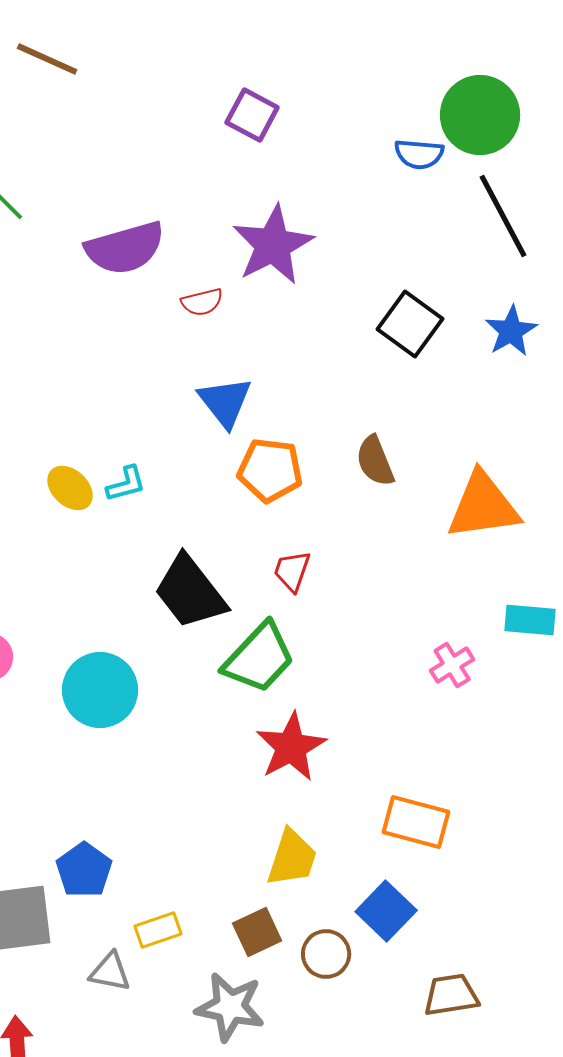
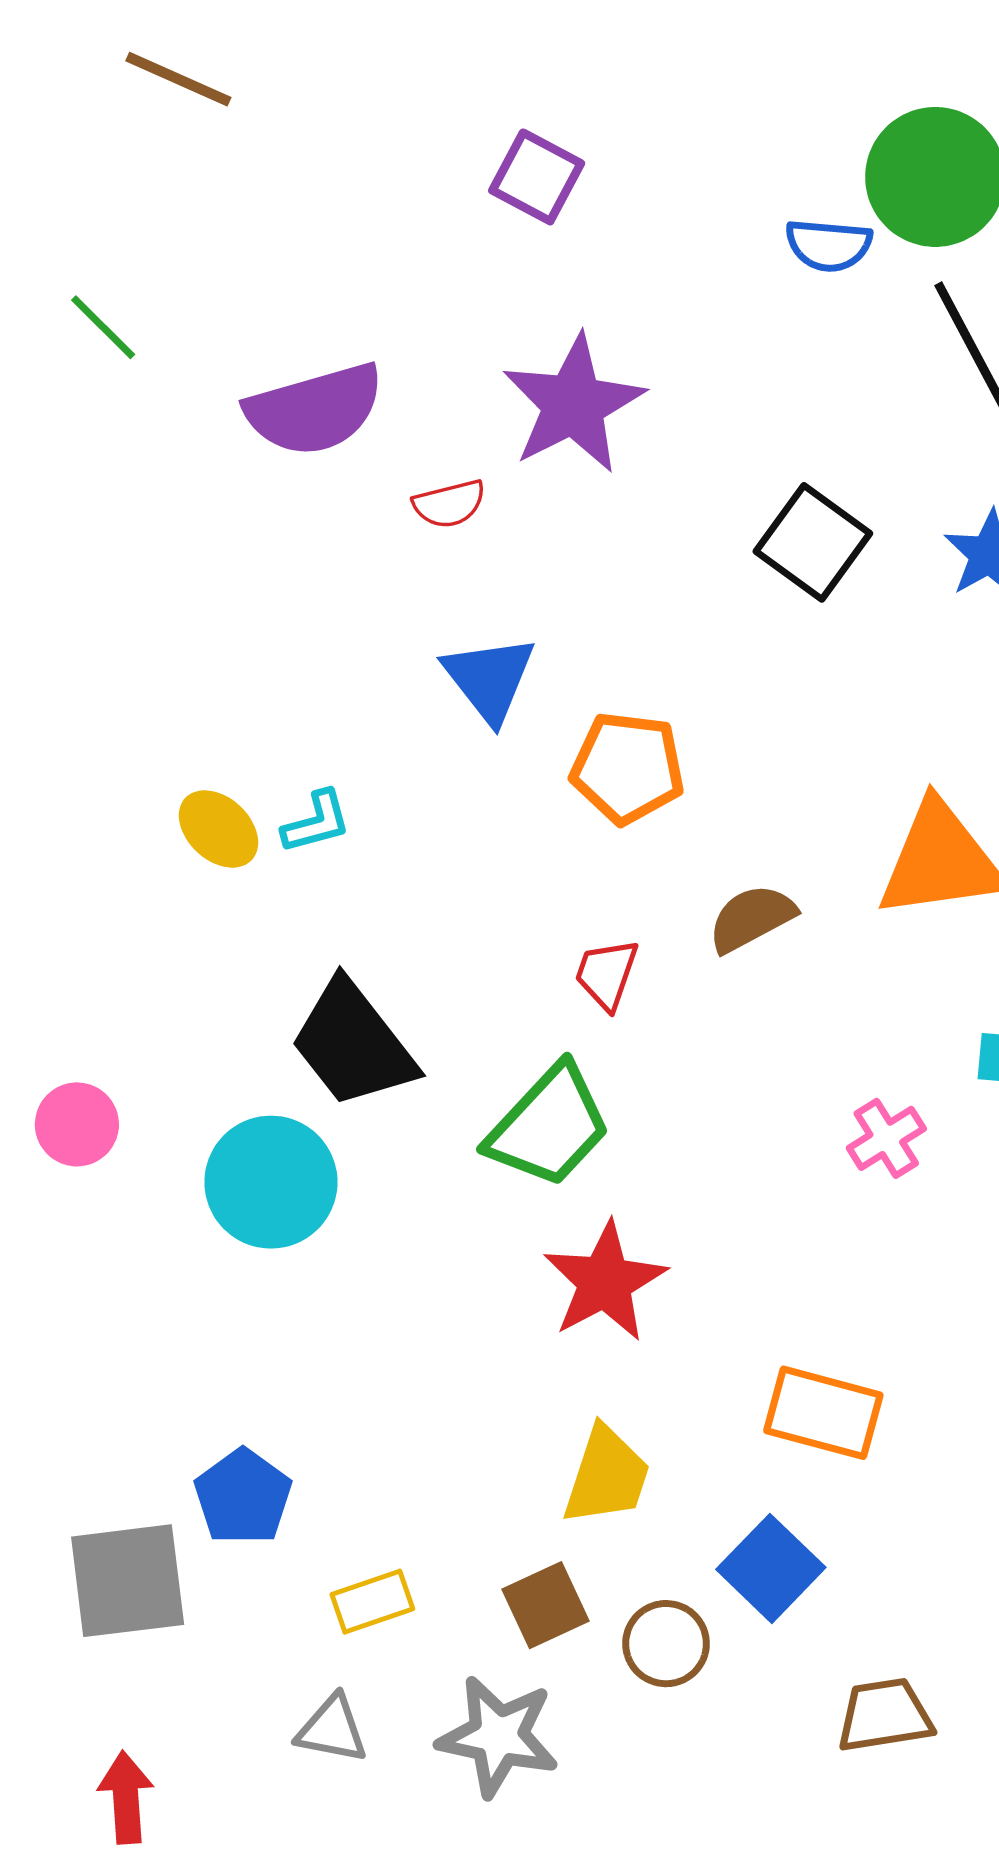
brown semicircle: (375, 461) -> (752, 918), moved, turned 84
orange pentagon: (270, 470) -> (628, 768), moved
black trapezoid: (190, 592) -> (353, 1044), moved
gray triangle: (110, 972) -> (332, 1729), moved

